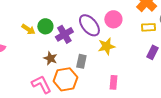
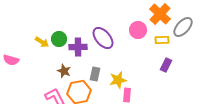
pink circle: (113, 19) -> (138, 30), moved
purple cross: (64, 34) -> (78, 47), turned 30
yellow star: (106, 46) -> (118, 80), moved

